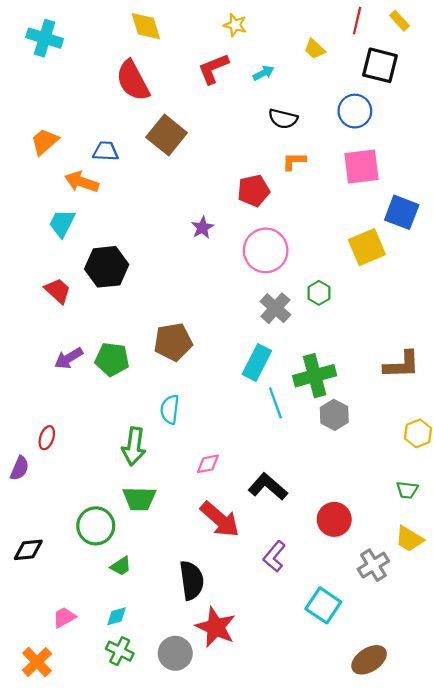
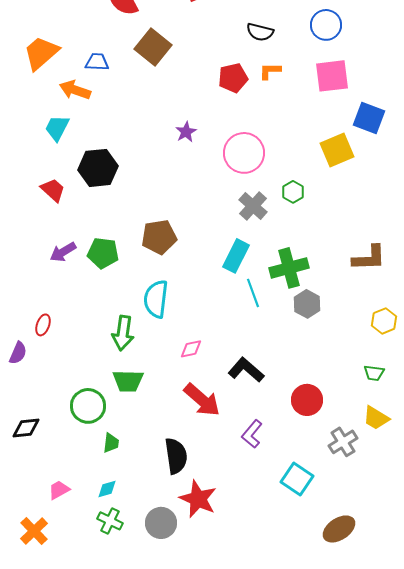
orange trapezoid: (45, 142) -> (41, 53), size x1.4
red pentagon: (254, 191) -> (233, 78), moved
cyan semicircle: (170, 409) -> (156, 299), size x1.4
green trapezoid: (121, 566) -> (111, 443), turned -50

